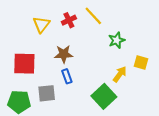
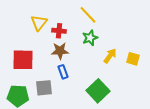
red cross: (69, 20) -> (59, 31), moved, turned 32
green star: (117, 40) -> (90, 38), moved
yellow arrow: (120, 74) -> (110, 56), moved

